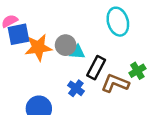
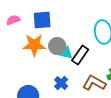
blue square: (19, 34) -> (42, 20), moved
black rectangle: (96, 68) -> (80, 55), moved

